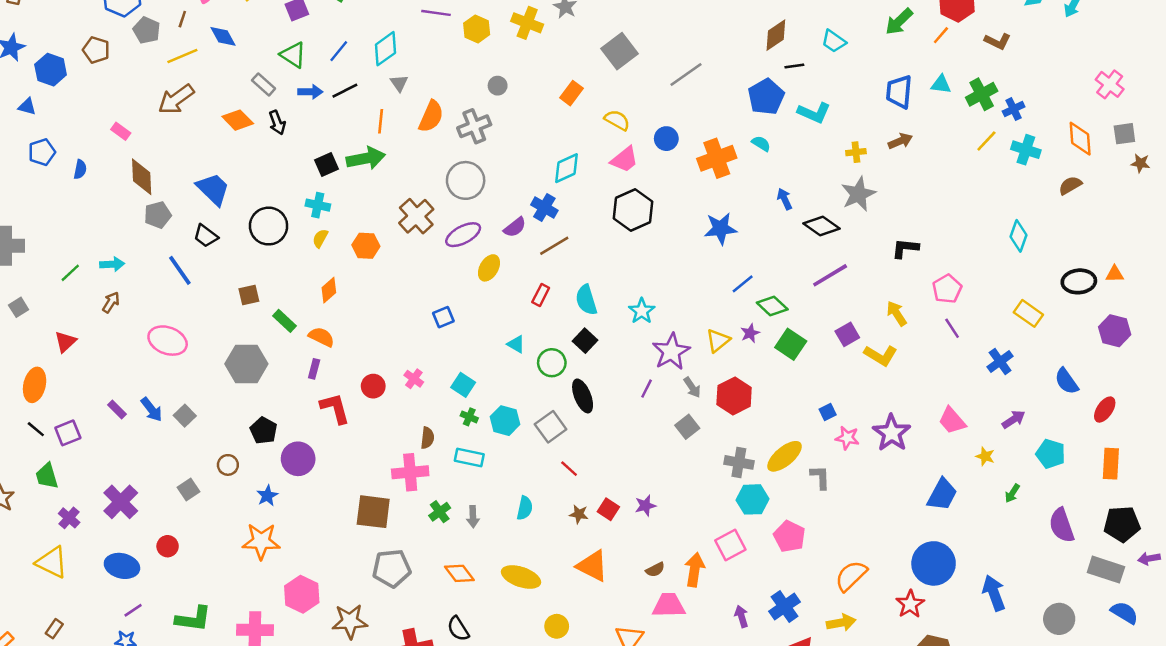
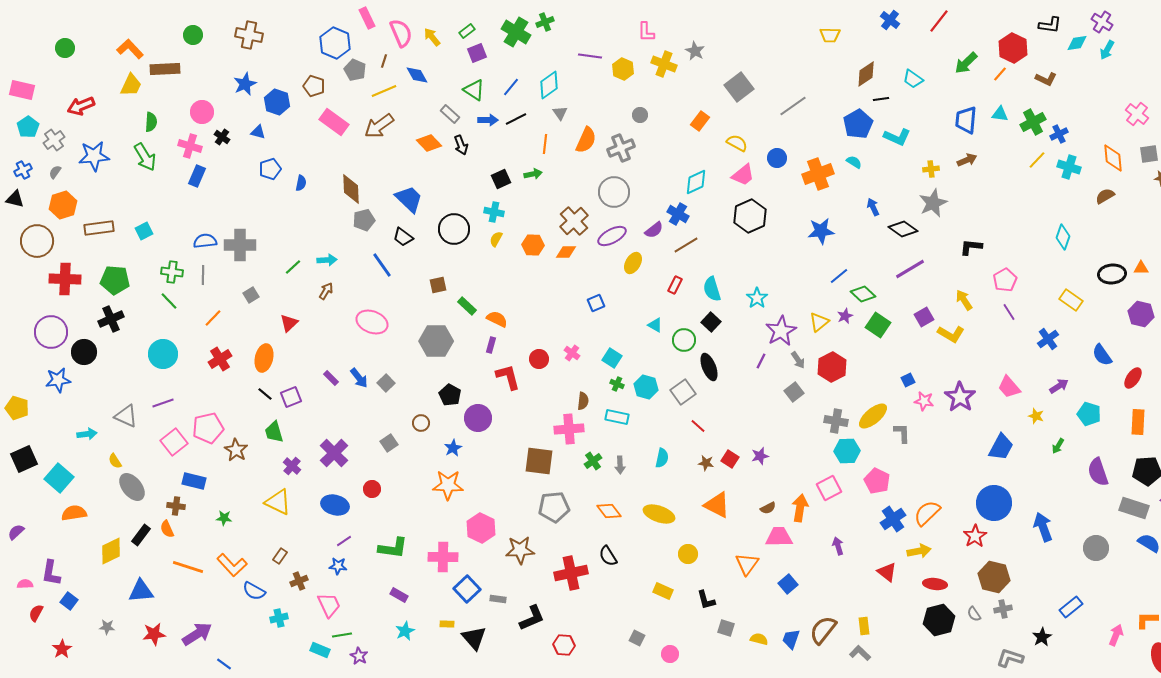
pink rectangle: (121, 131) -> (334, 122), moved, size x1.8
green arrow: (366, 158) -> (533, 174), size x0.6
orange diamond: (329, 290) -> (566, 252), moved, turned 40
blue cross: (785, 607) -> (893, 519), moved

